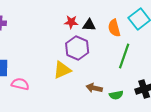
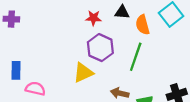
black triangle: (89, 25) -> (122, 12), moved
green line: (124, 56) -> (136, 57), moved

